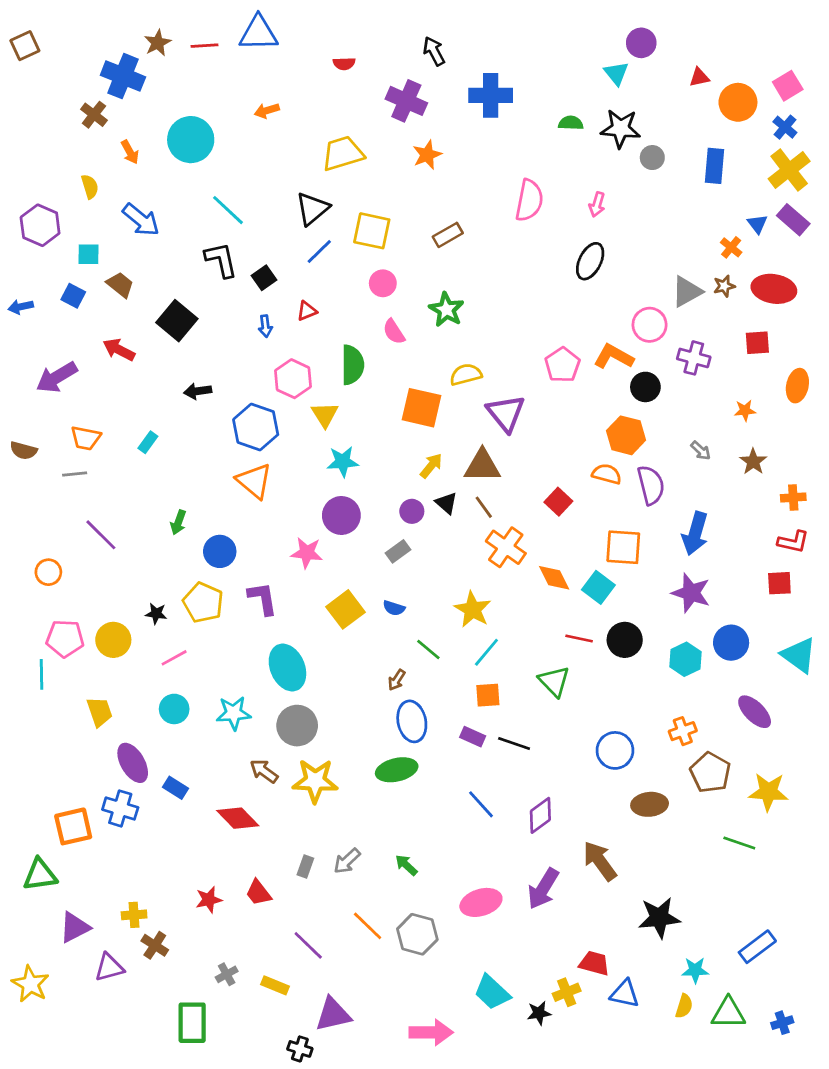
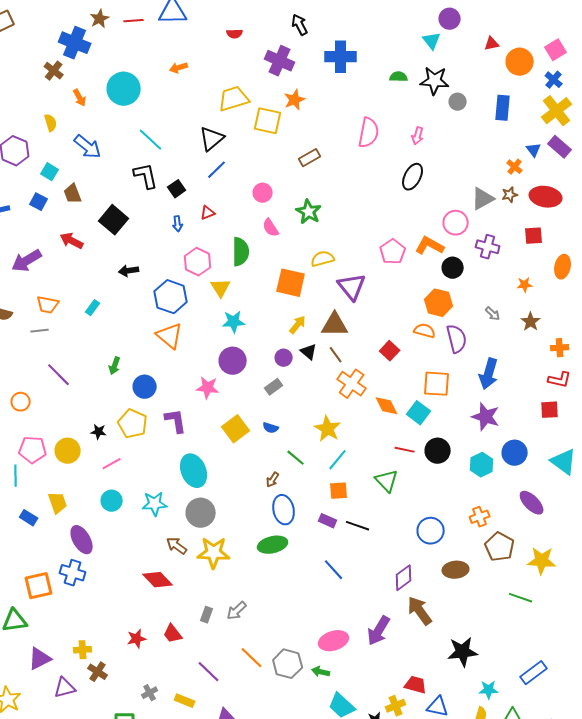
yellow square: (372, 231) -> (268, 121), moved
cyan square: (88, 254) -> (50, 172), turned 30
brown trapezoid: (120, 285) -> (73, 194), turned -150
blue rectangle: (176, 788) -> (29, 518), moved
purple diamond: (540, 815) -> (404, 578), moved
green arrow: (406, 865) -> (321, 672), moved, turned -30

